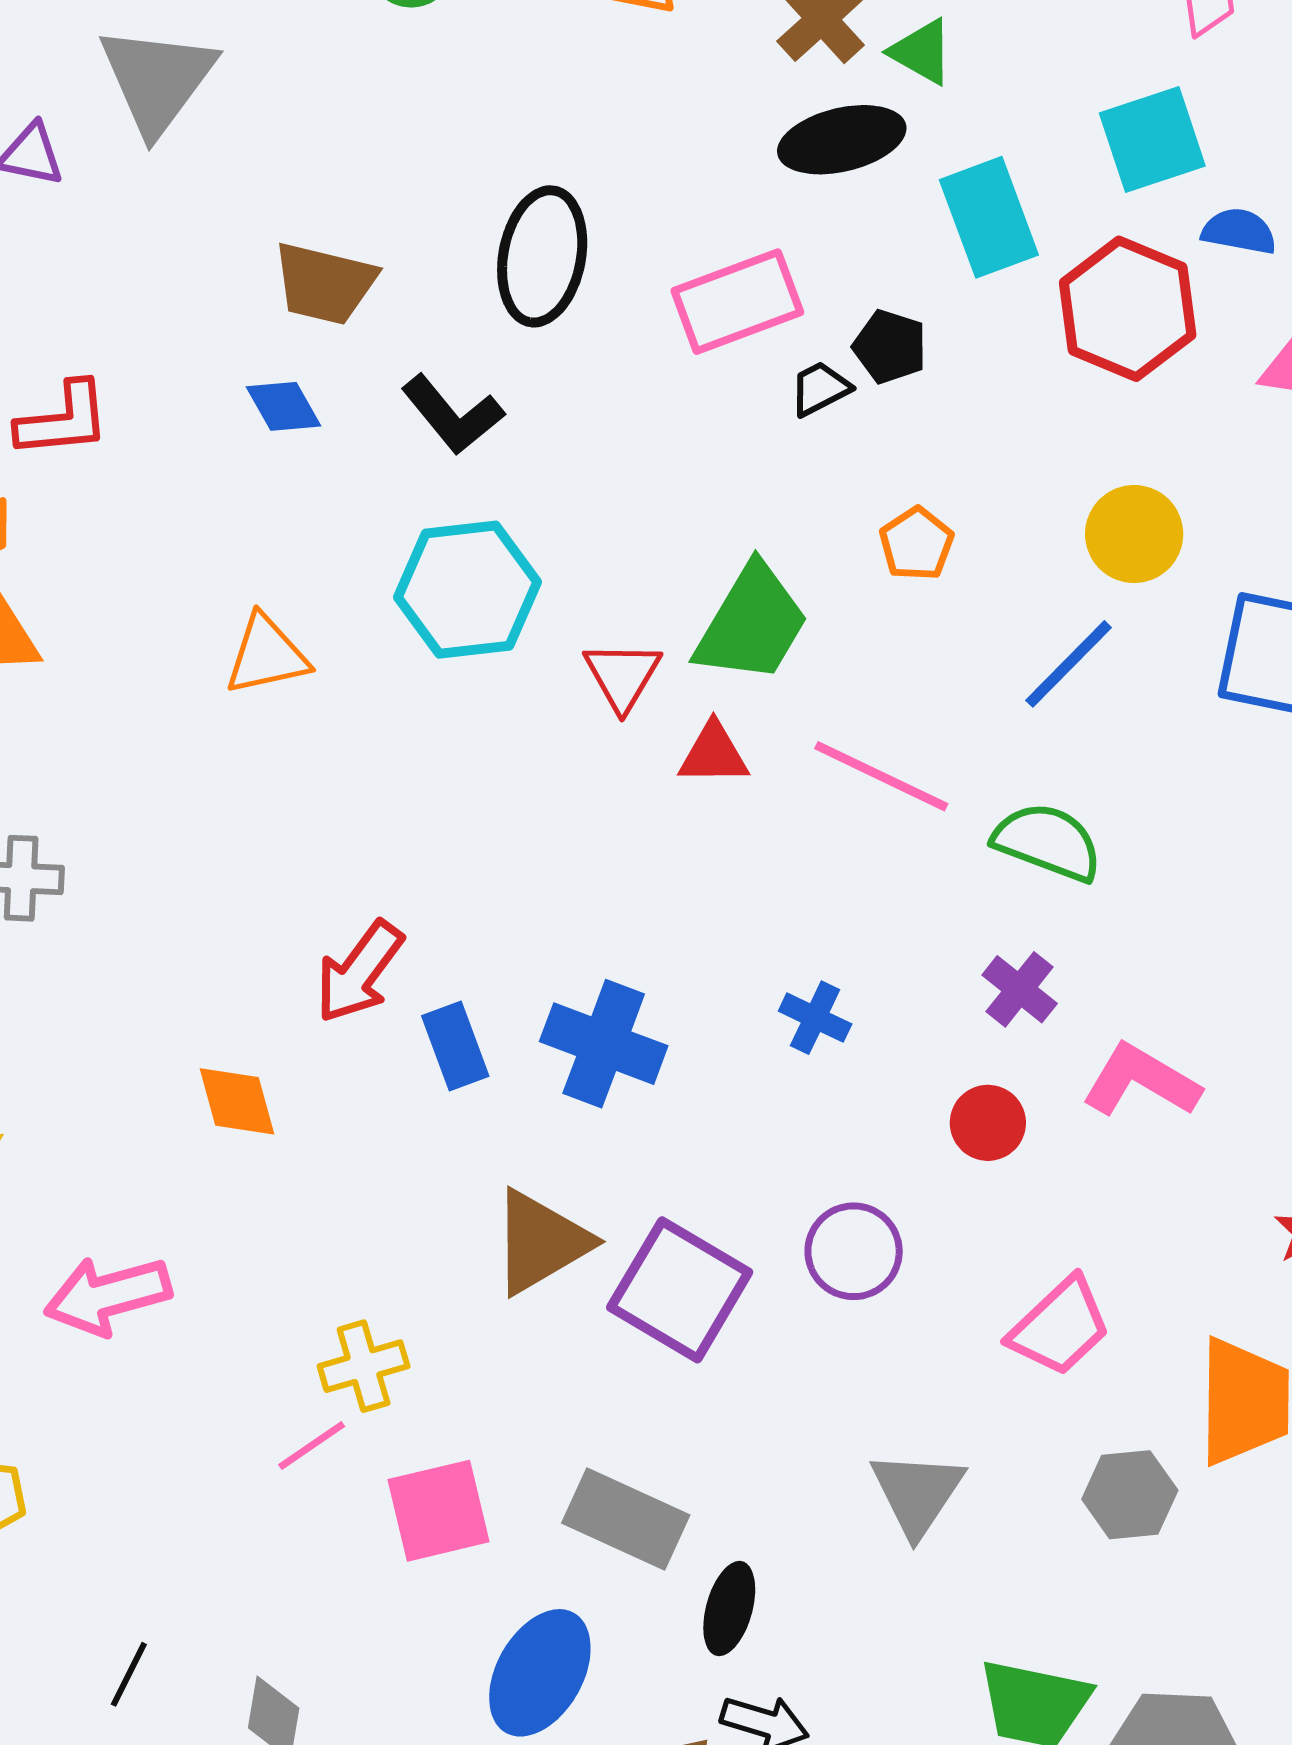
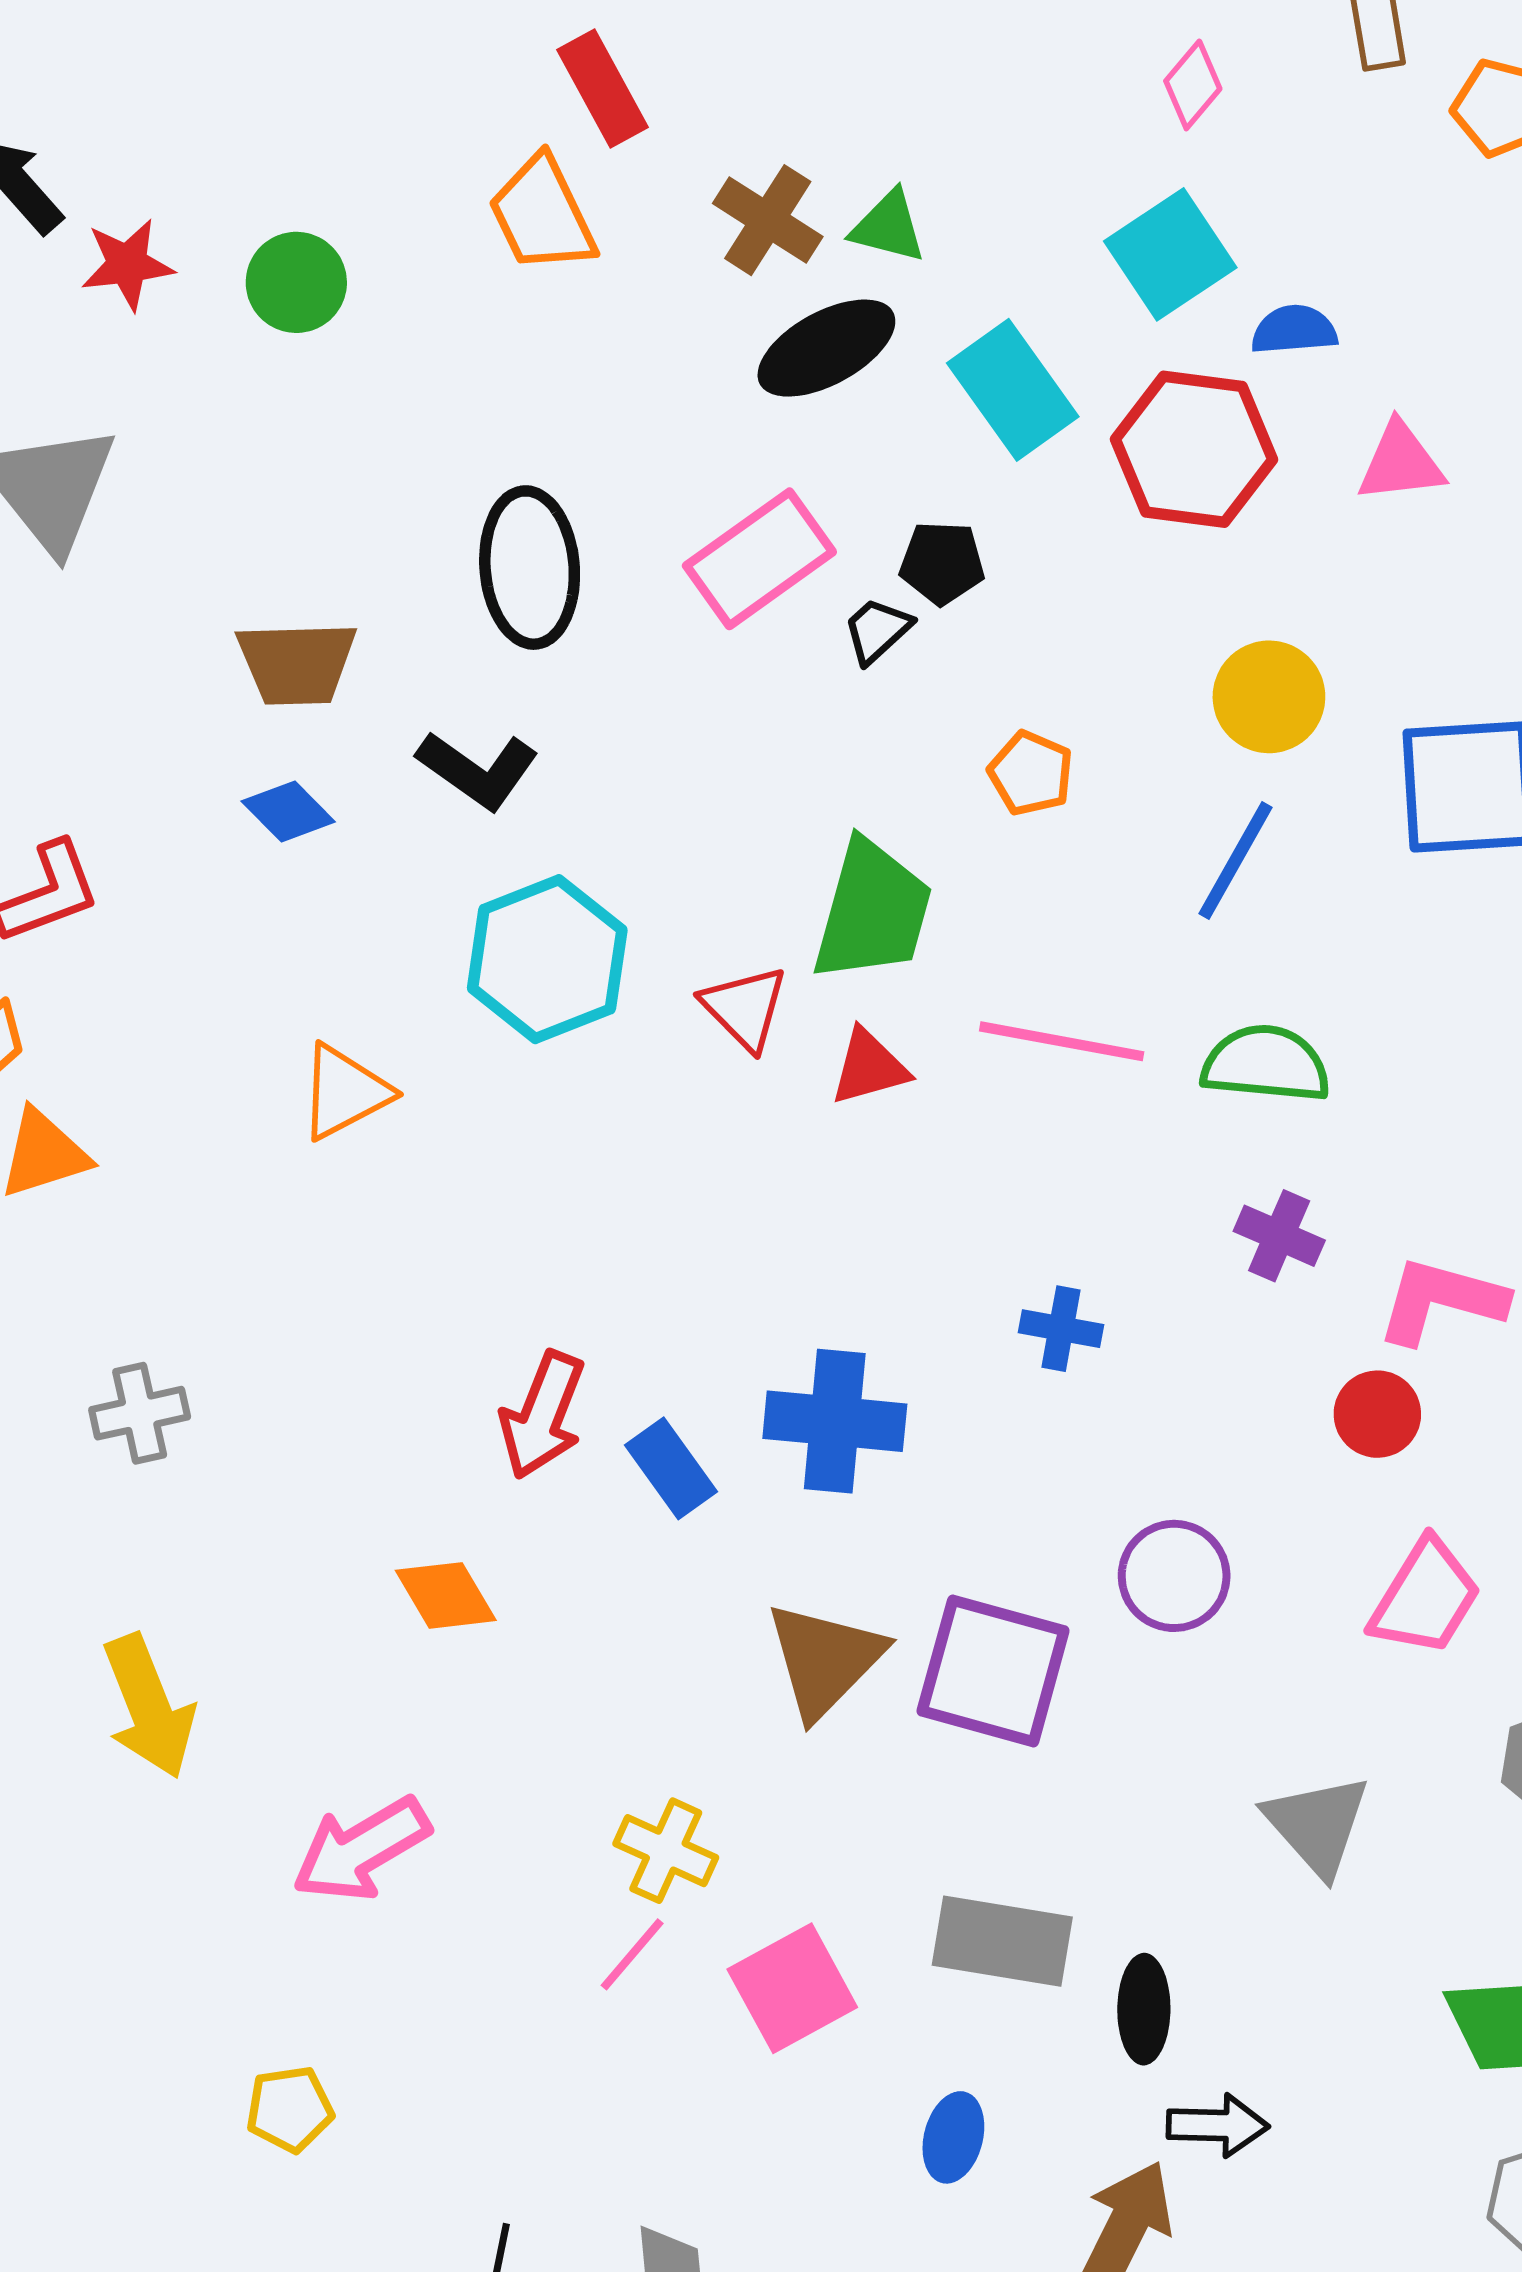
red circle: (988, 1123) -> (1377, 1414), moved
yellow cross: (364, 1366) -> (666, 1851), turned -34
blue ellipse: (540, 1673) -> (953, 2137), size x0.6

